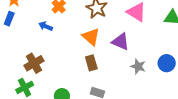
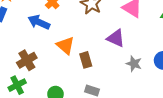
blue arrow: (46, 26) -> (39, 22), size x1.5
orange triangle: (91, 37) -> (65, 46), moved

